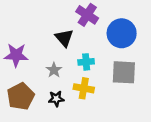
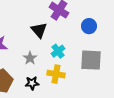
blue circle: (122, 33) -> (89, 26), size x0.6
cyan cross: (86, 62) -> (58, 51), turned -32

